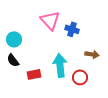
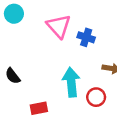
cyan circle: (14, 39) -> (14, 14), moved
red rectangle: (34, 74) -> (39, 108), moved

